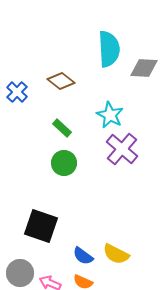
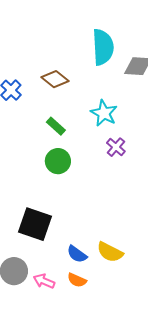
purple cross: (122, 149) -> (116, 147), size x0.6

